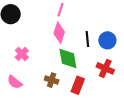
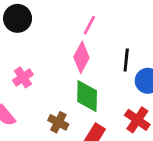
black line: (87, 39) -> (126, 60), moved

